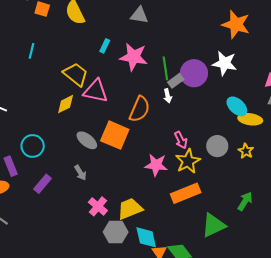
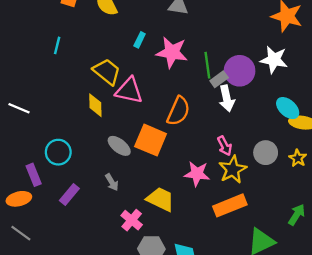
white arrow: (168, 96) -> (227, 98), moved, size x1.6
yellow diamond: (66, 104) -> (95, 105), turned -65
yellow trapezoid: (130, 209) -> (161, 199), moved, turned 48

